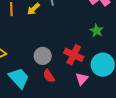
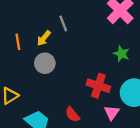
gray circle: (43, 56) -> (45, 63), moved

